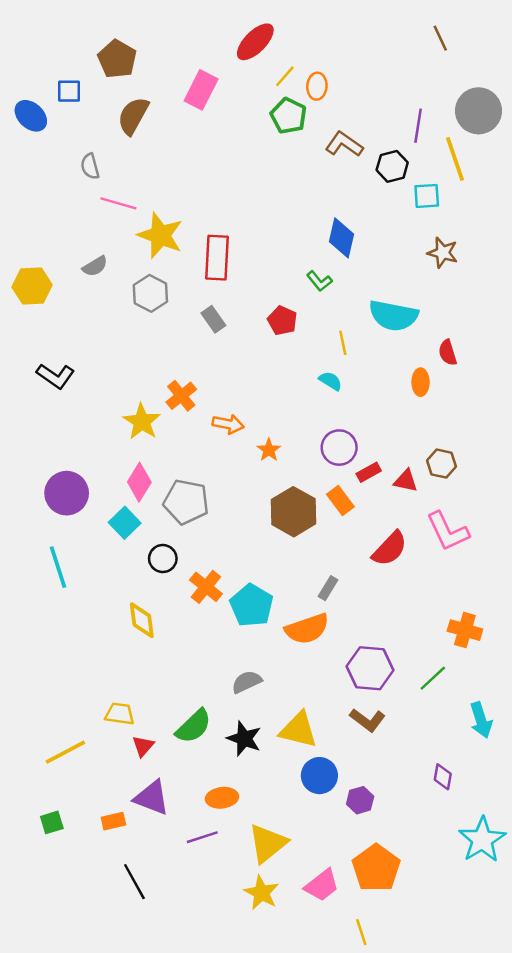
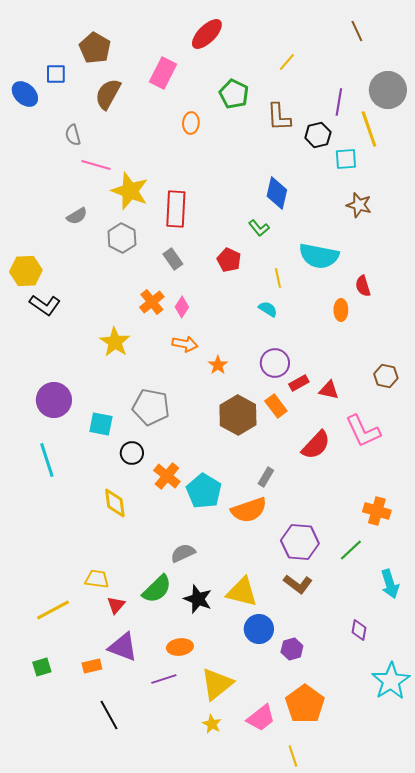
yellow line: (285, 76) -> (287, 62), moved
orange ellipse: (317, 86) -> (191, 123), moved
brown L-shape: (344, 144) -> (279, 117), turned -128
yellow hexagon: (32, 286) -> (26, 271), moved
orange cross: (181, 396) -> (152, 302), moved
brown hexagon: (441, 464) -> (386, 376), moved
pink diamond: (139, 482) -> (182, 307), moved, size x0.7
cyan square: (125, 523) -> (101, 424), turned -35
gray semicircle: (247, 682) -> (183, 553), moved
yellow star: (261, 893) -> (212, 724), size x0.7

